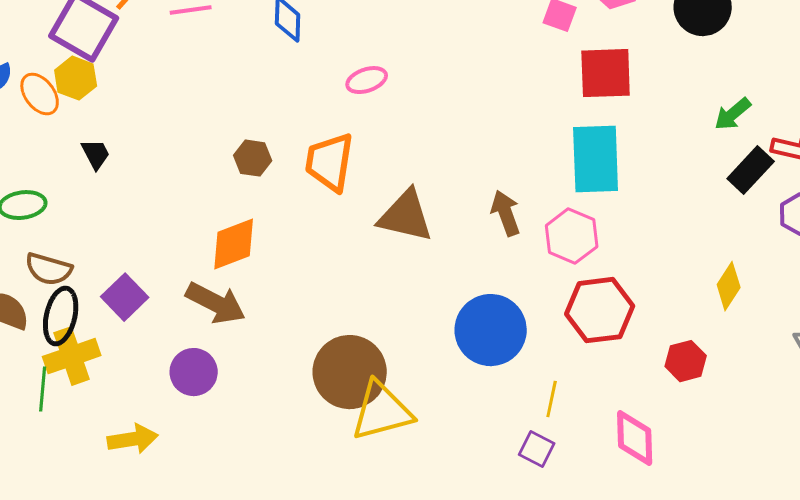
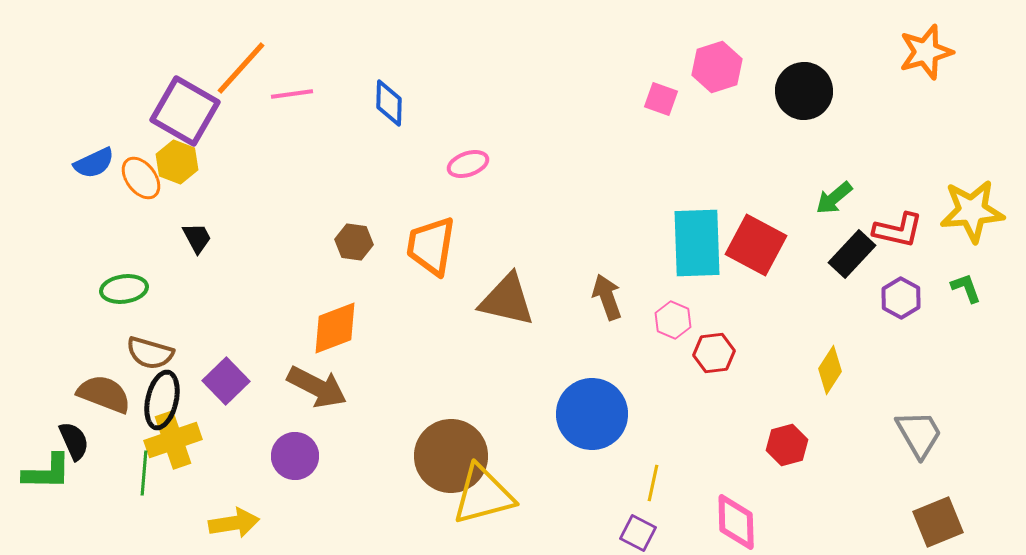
red square: (606, 73) -> (756, 245), moved, turned 30
pink hexagon: (572, 236) -> (673, 320), size x0.7
red hexagon: (600, 310) -> (714, 353), moved, size x0.6

